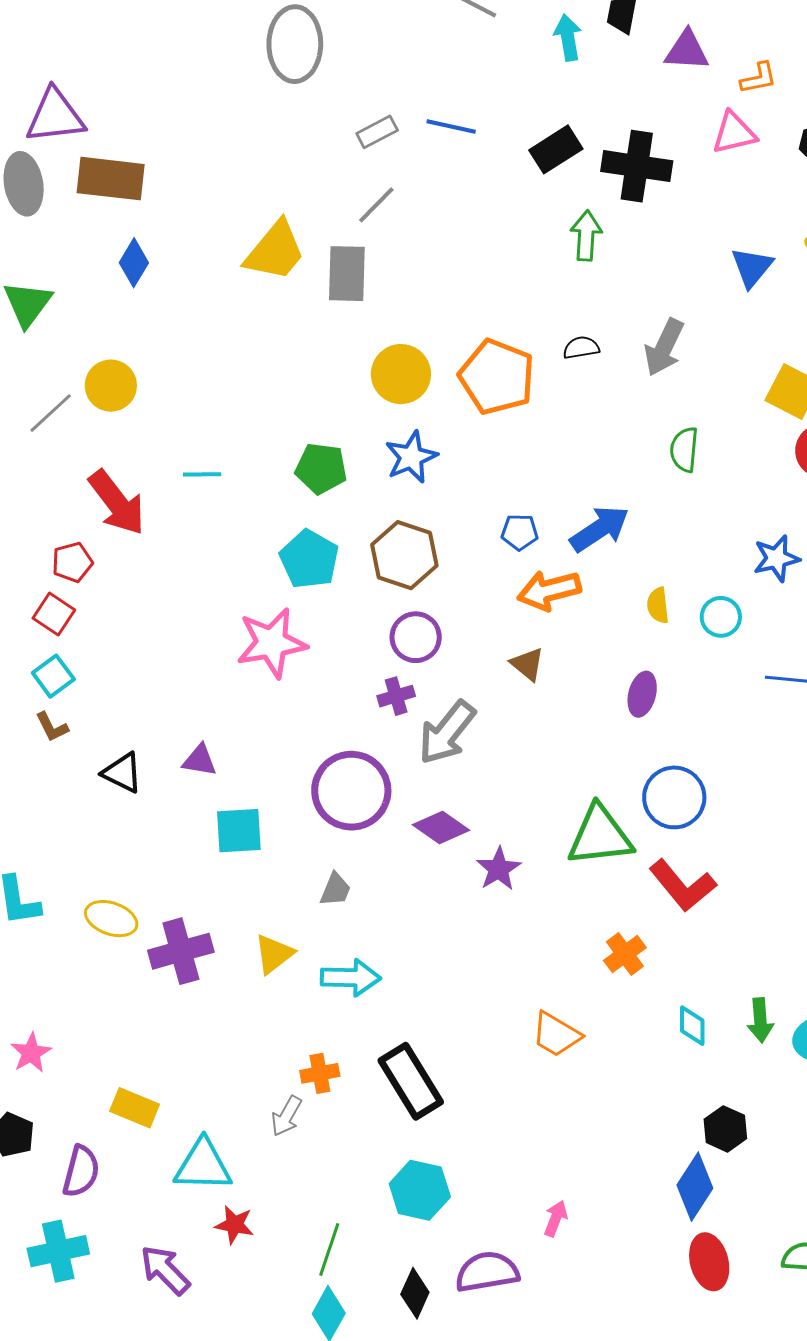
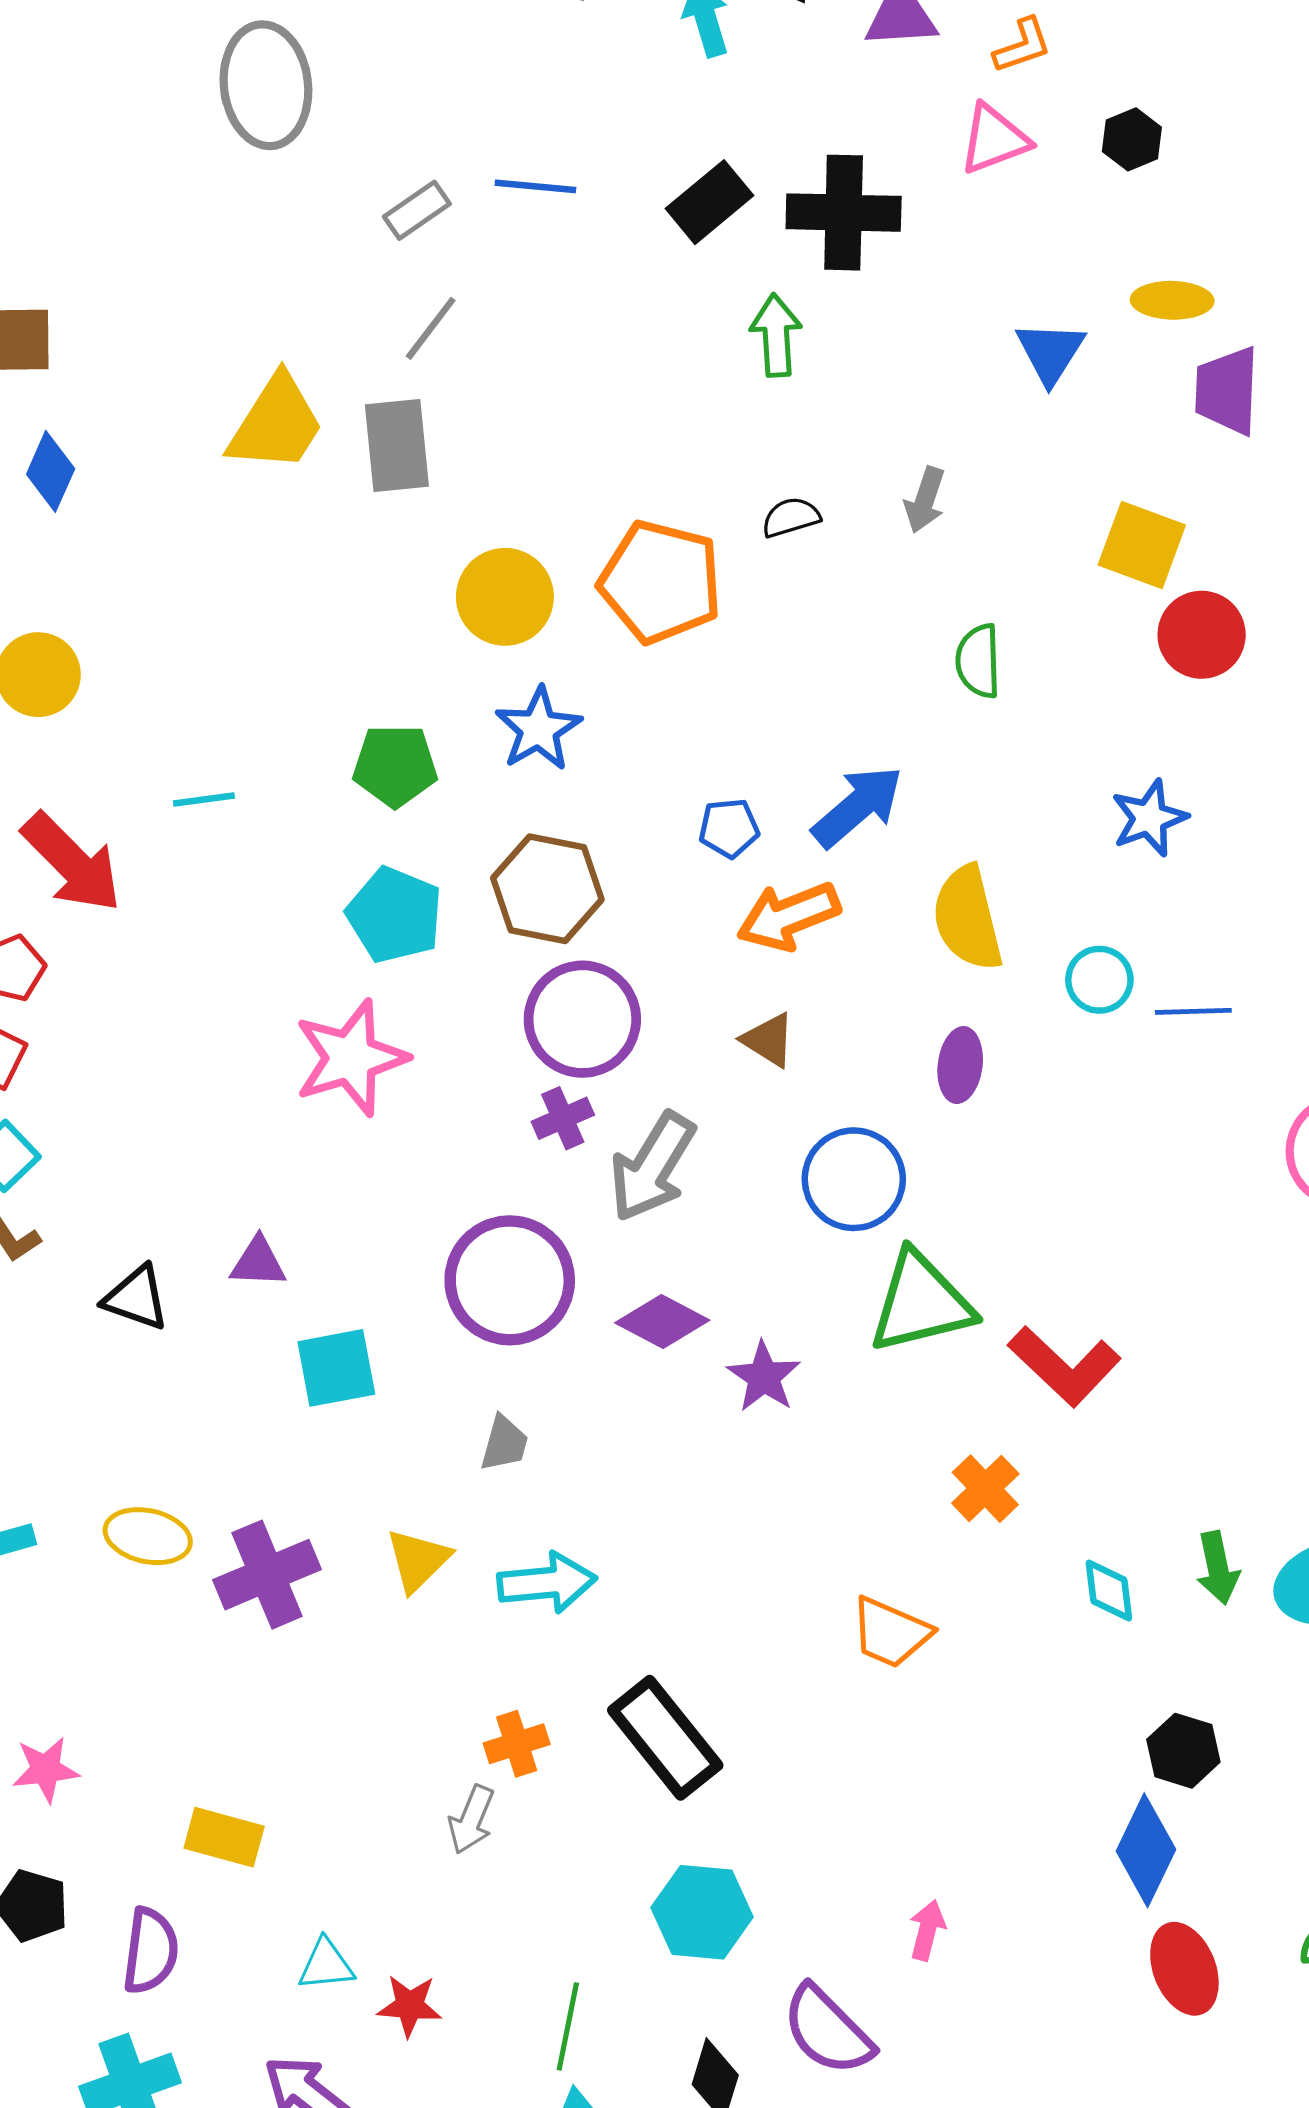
gray arrow: (664, 347) -> (925, 500), size x0.7
yellow semicircle: (658, 605) -> (967, 918), size x1.8
cyan circle: (721, 617) -> (1099, 980), moved
purple circle: (416, 637) -> (582, 1019), size x1.4
blue circle: (674, 797) -> (854, 1179), moved
pink star: (31, 1053) -> (46, 1770), turned 30
cyan triangle: (203, 1165) -> (326, 1965), moved, size x0.6
purple semicircle: (487, 1272) -> (827, 2030), turned -118

